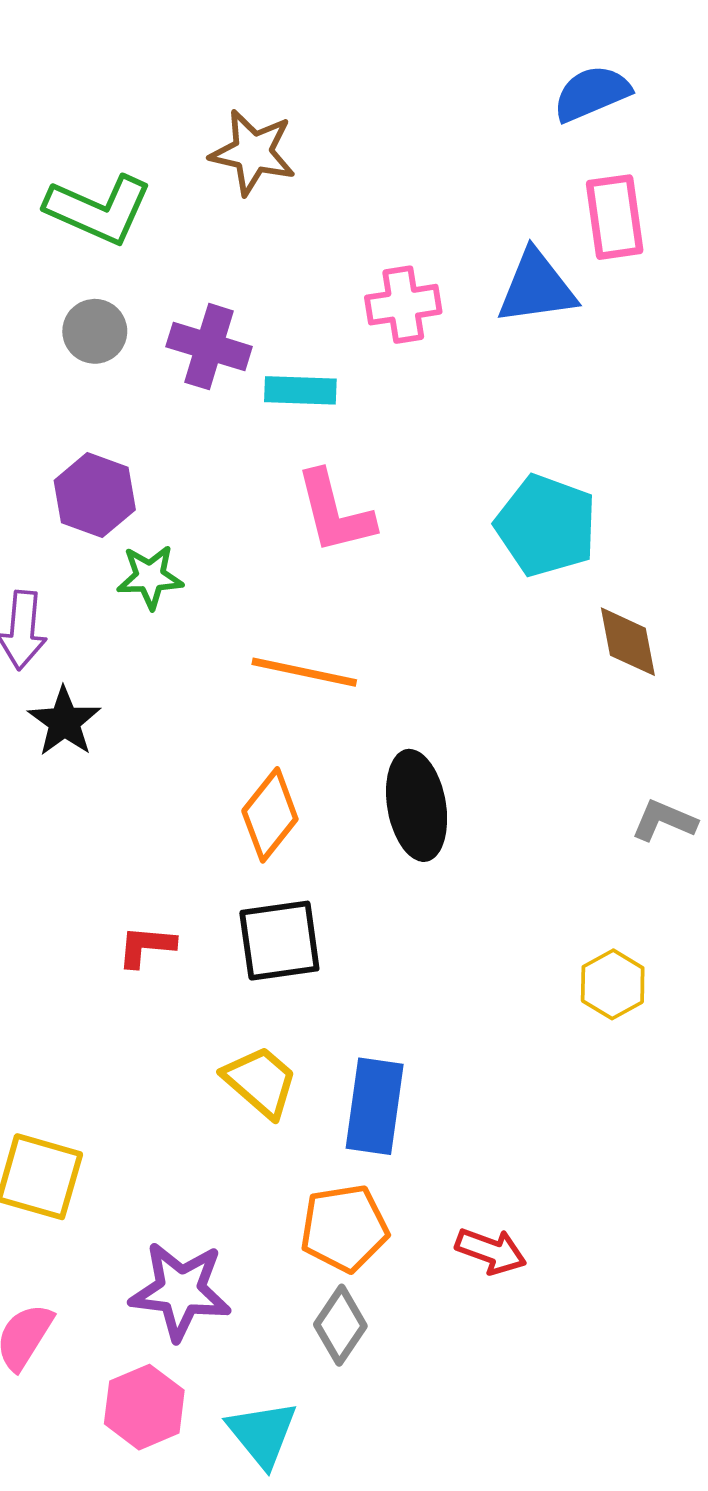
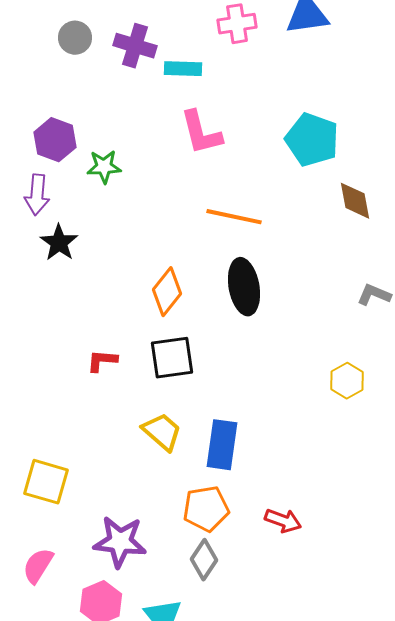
purple hexagon: (95, 495) -> (55, 140), moved
orange line: (304, 672) -> (234, 217), moved

